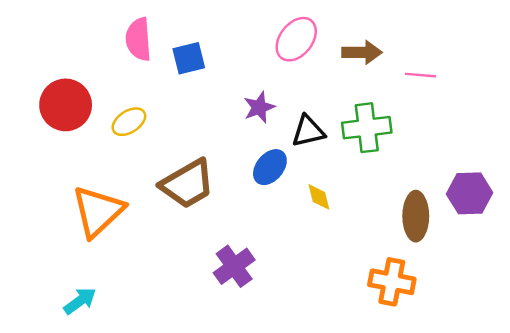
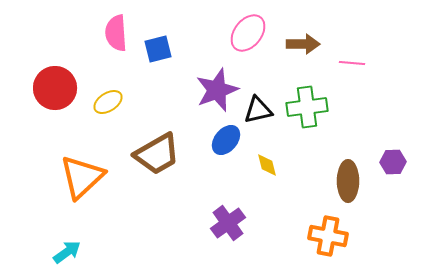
purple star: (259, 107) -> (217, 90), size x1.6
purple hexagon: (470, 193) -> (393, 162), size x0.7
purple cross: (234, 266) -> (228, 223), moved

